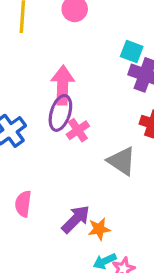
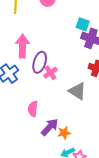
pink arrow: (63, 85) -> (22, 46), moved
pink semicircle: (23, 204) -> (33, 109), moved

